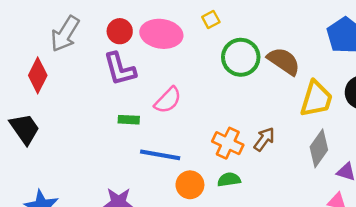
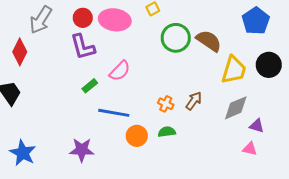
green rectangle: (129, 120) -> (90, 86), turned -42
orange cross: (228, 143) -> (166, 104), size x0.7
gray diamond: (319, 148) -> (236, 108), turned 32

